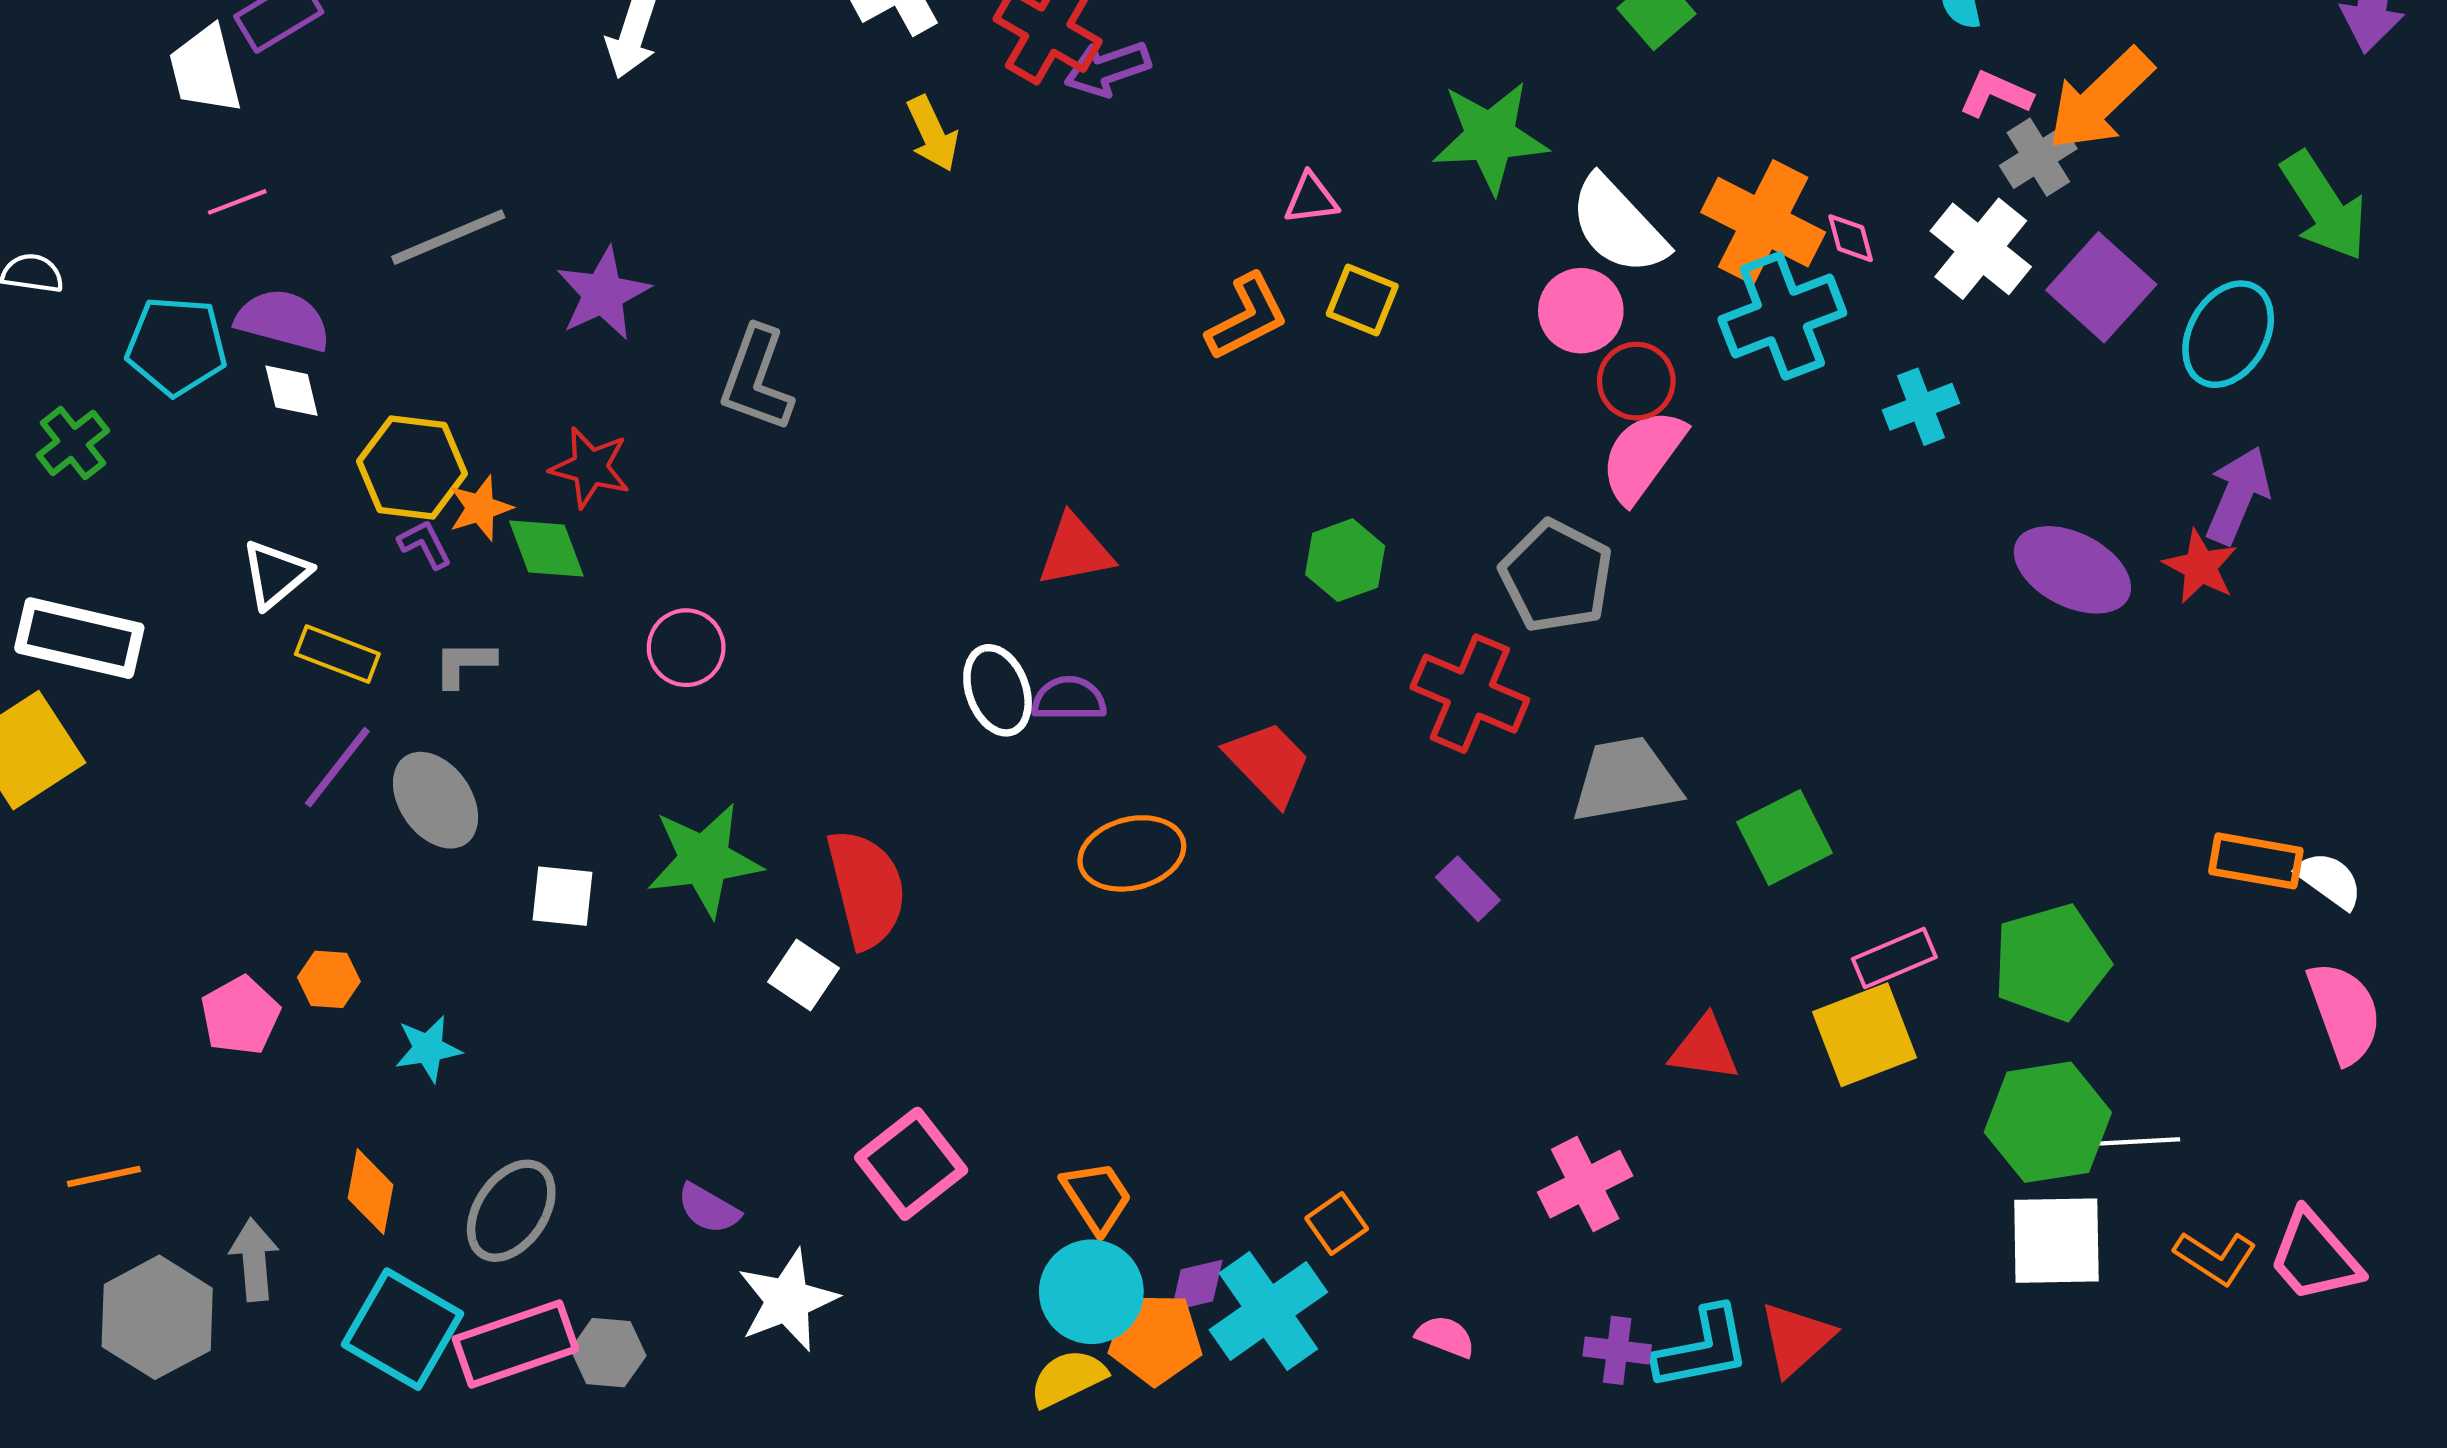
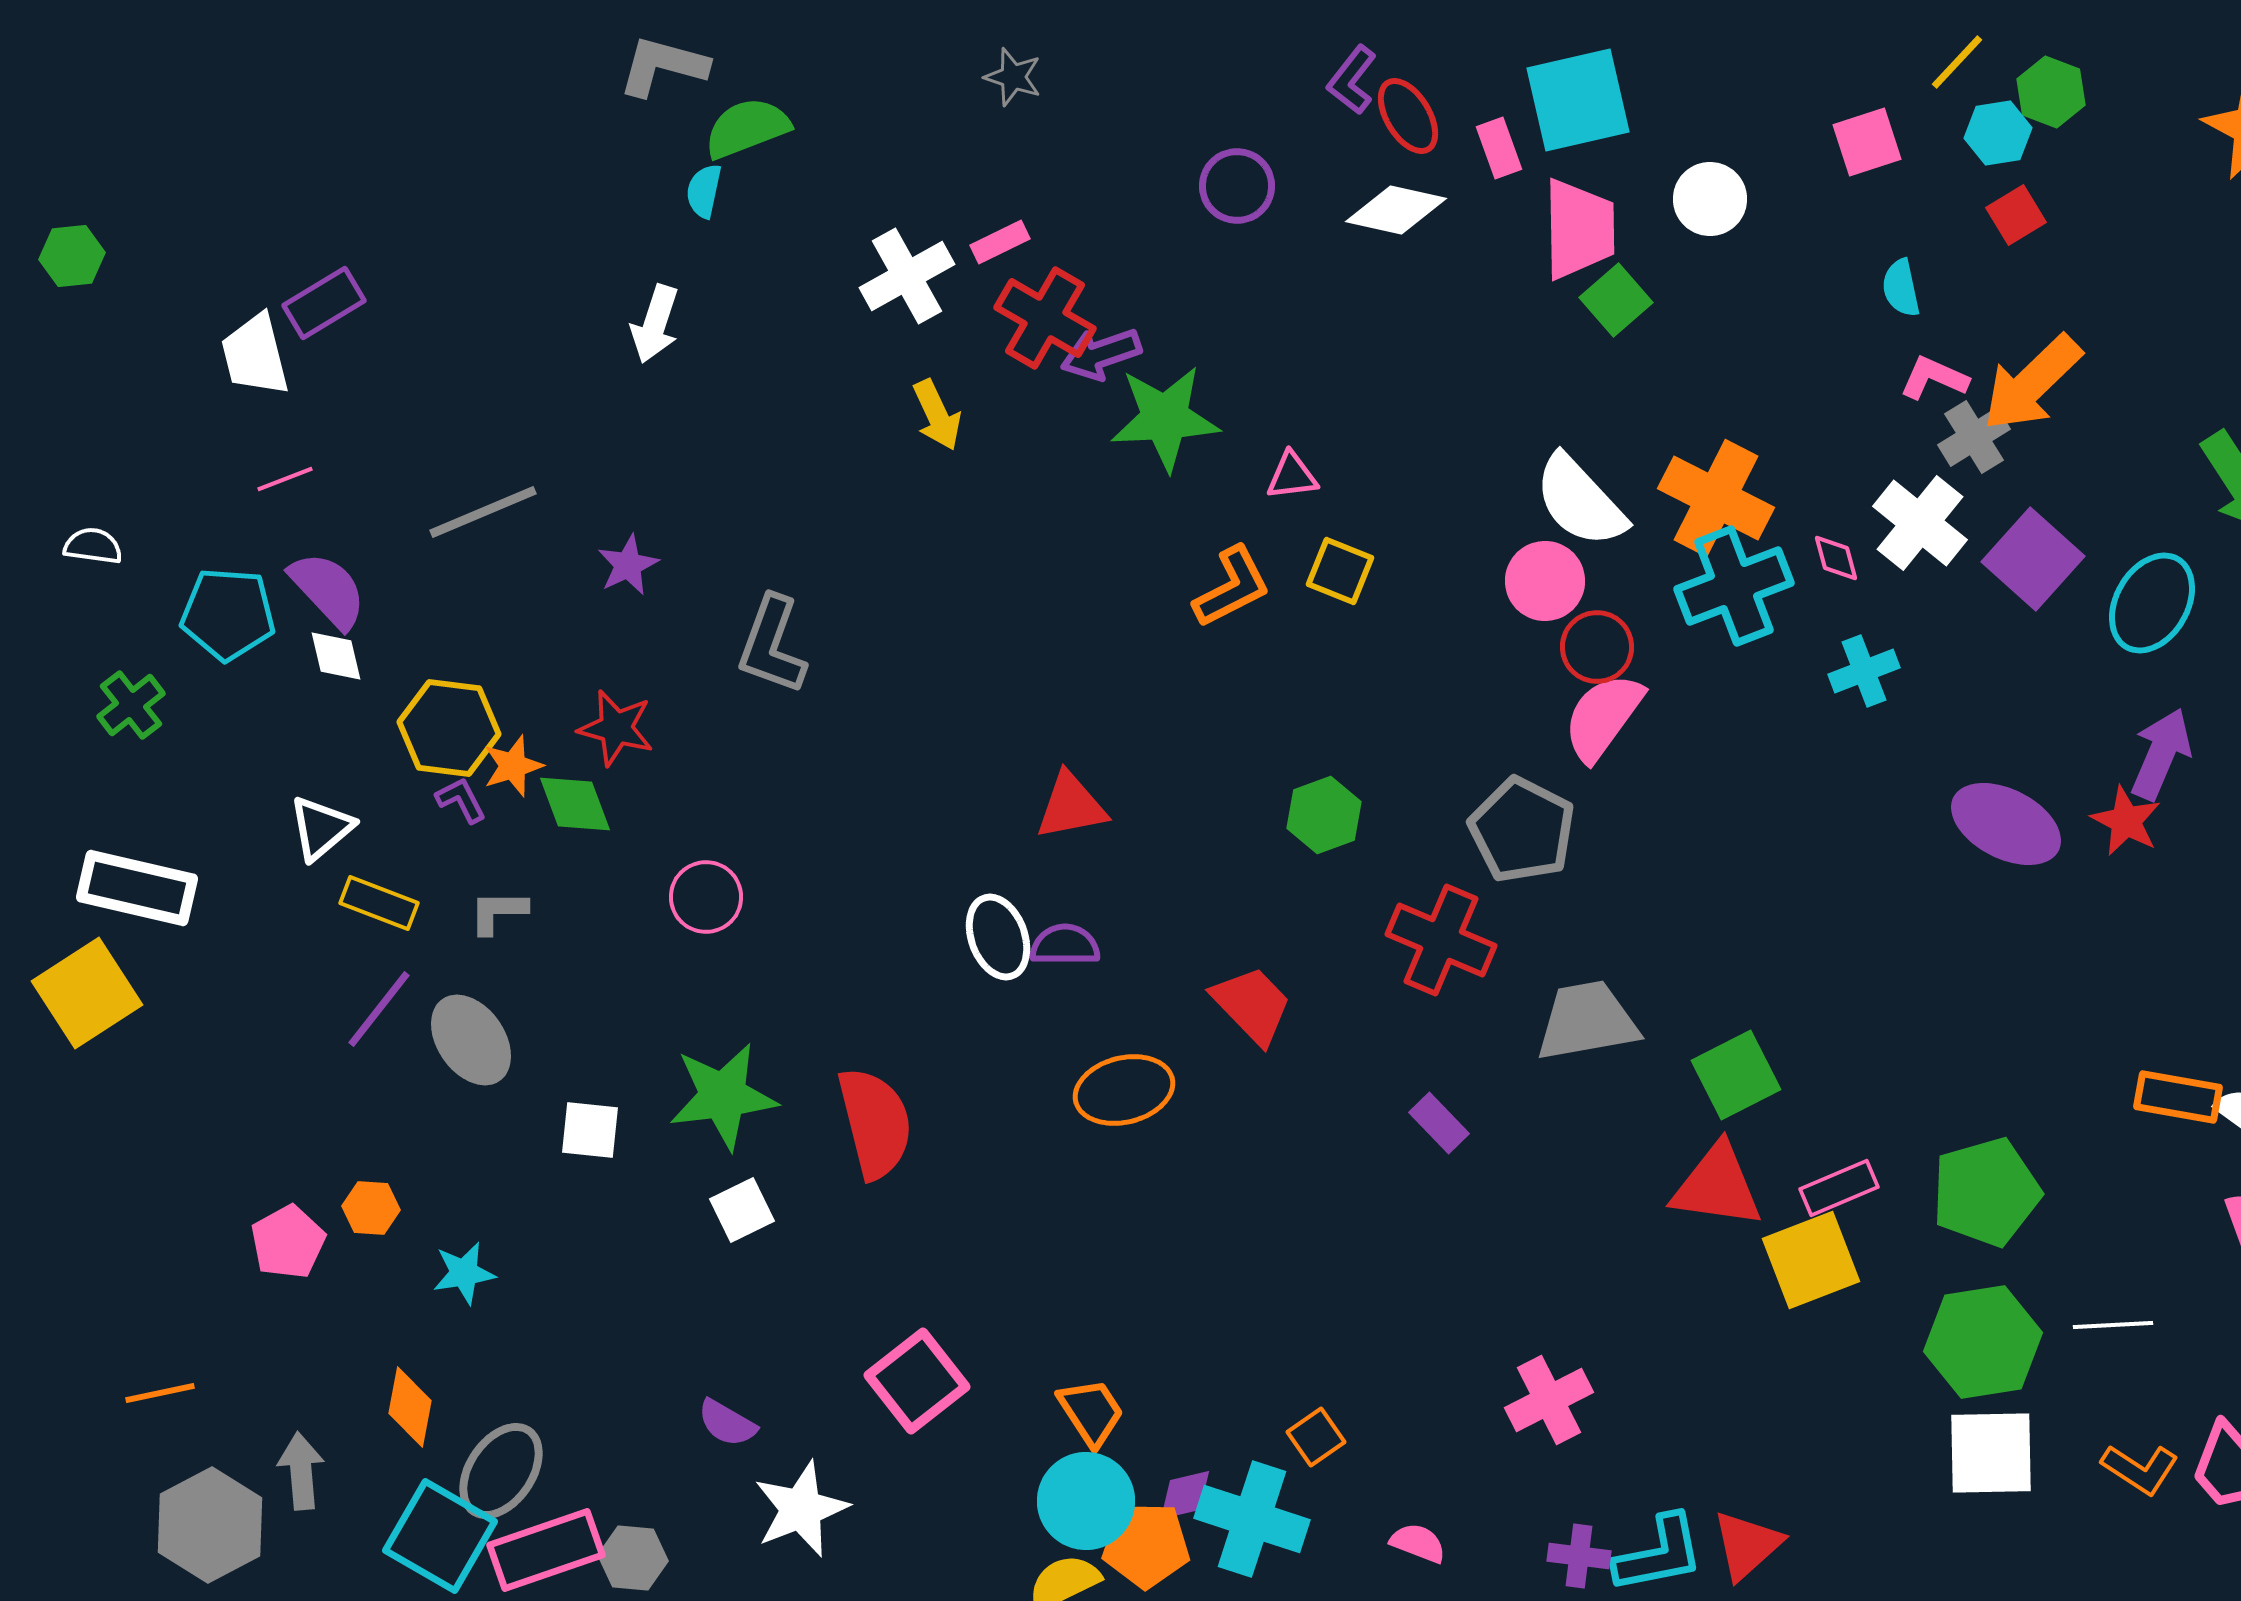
green star: (1490, 137) -> (1165, 418), moved
pink diamond: (1851, 238) -> (1836, 558), moved
purple star: (603, 294) -> (628, 565), size x0.7
purple semicircle: (283, 320) -> (328, 590), turned 32
white square: (803, 975) -> (742, 1210), moved, turned 30
red triangle: (1705, 1049) -> (1717, 1186), moved, size x1.4
white line: (2137, 1141) -> (2113, 1325), moved
gray ellipse: (511, 1211) -> (501, 1471), moved
cyan cross: (1268, 1311) -> (1252, 1519), turned -37

